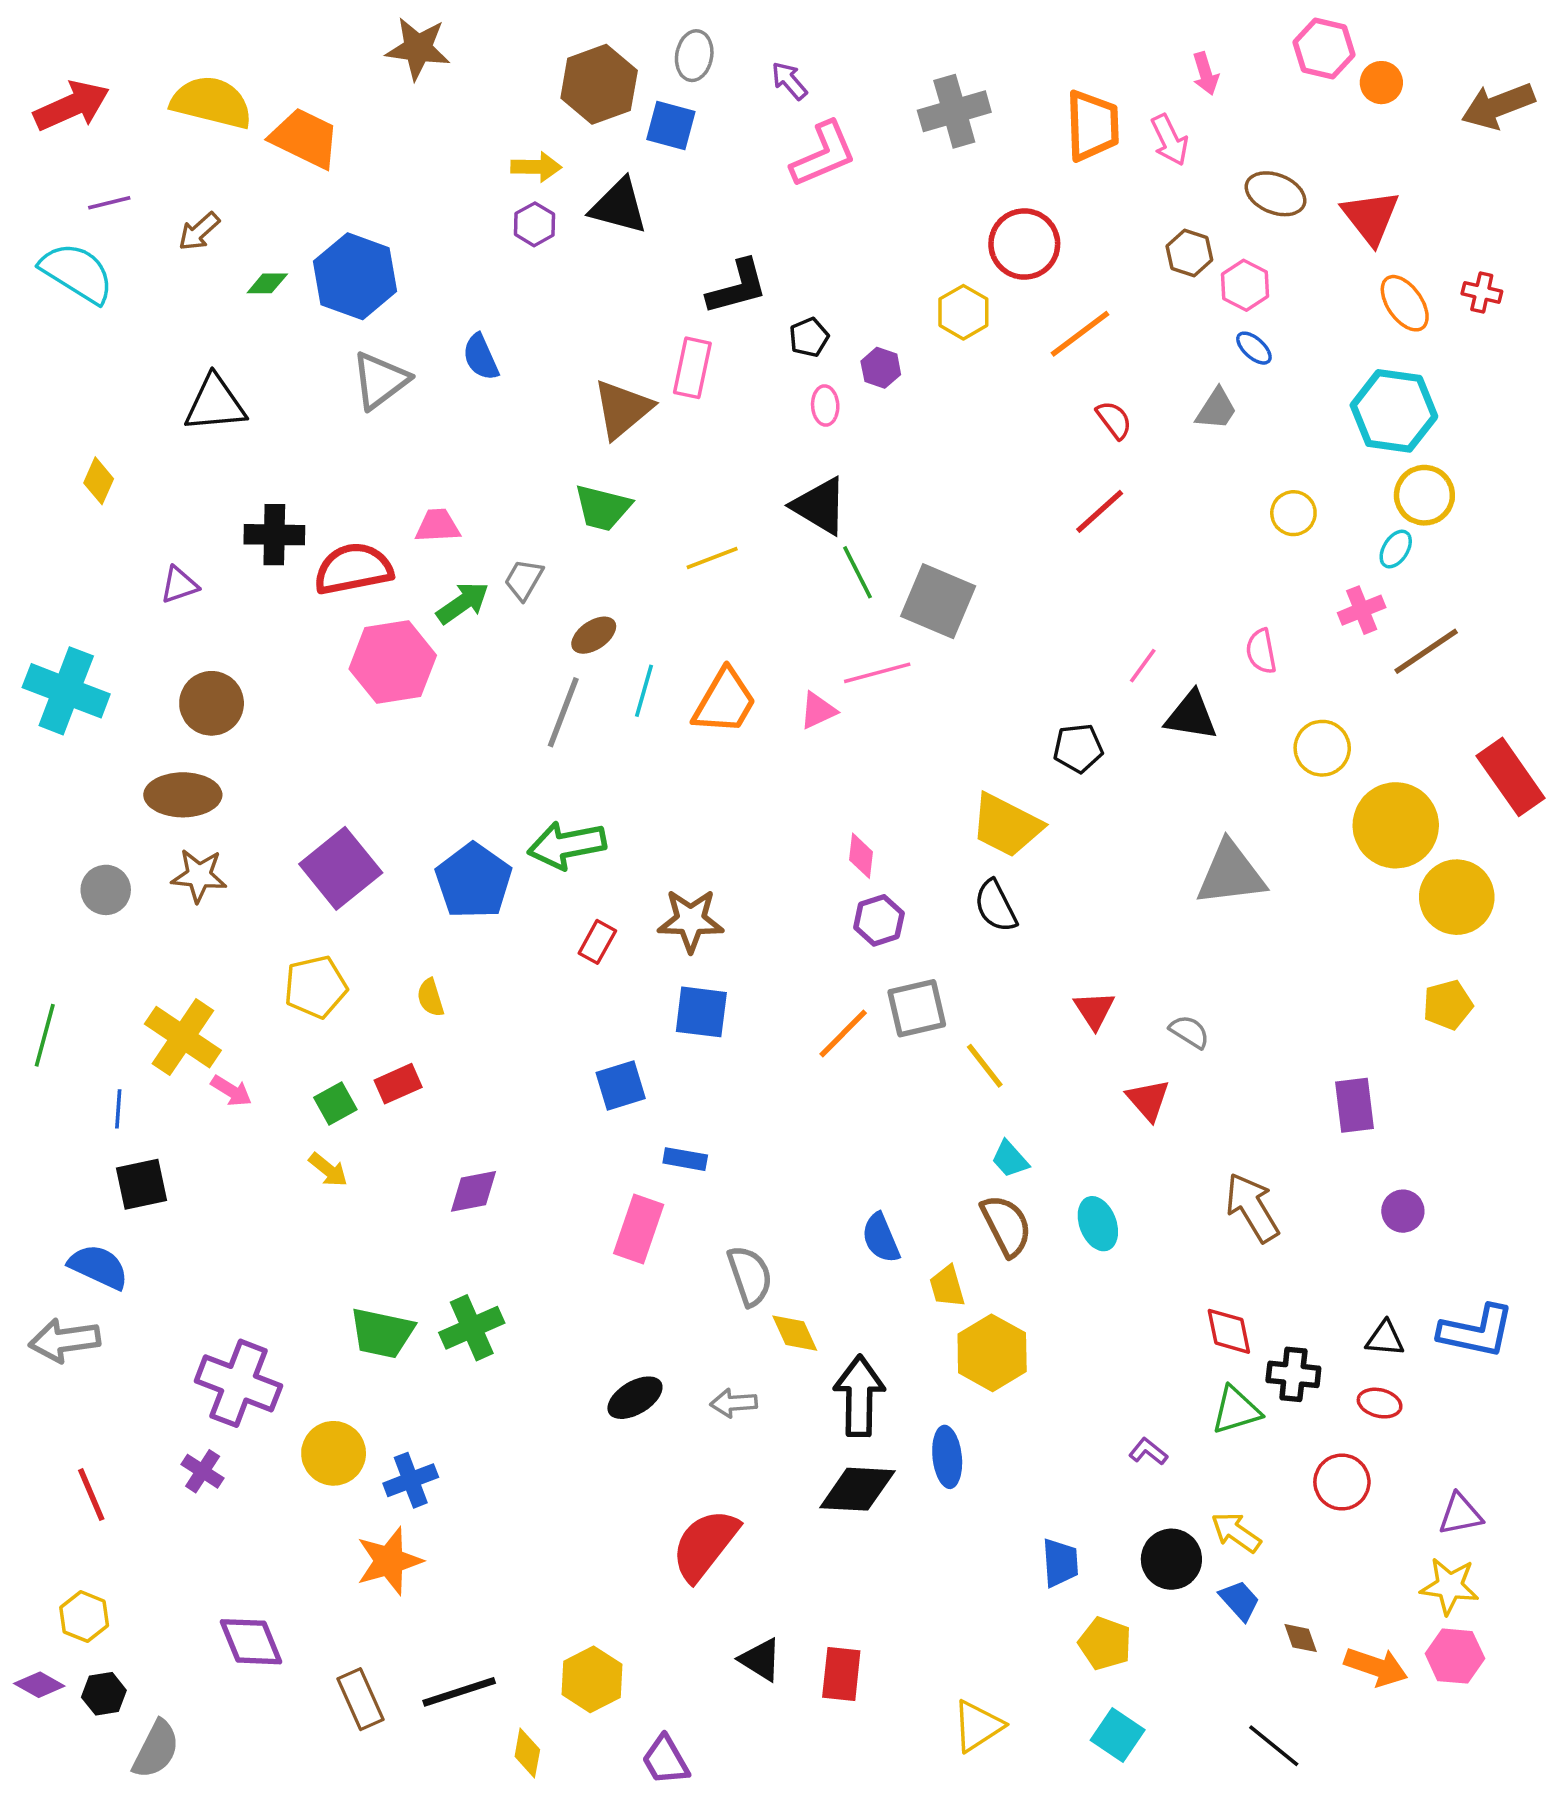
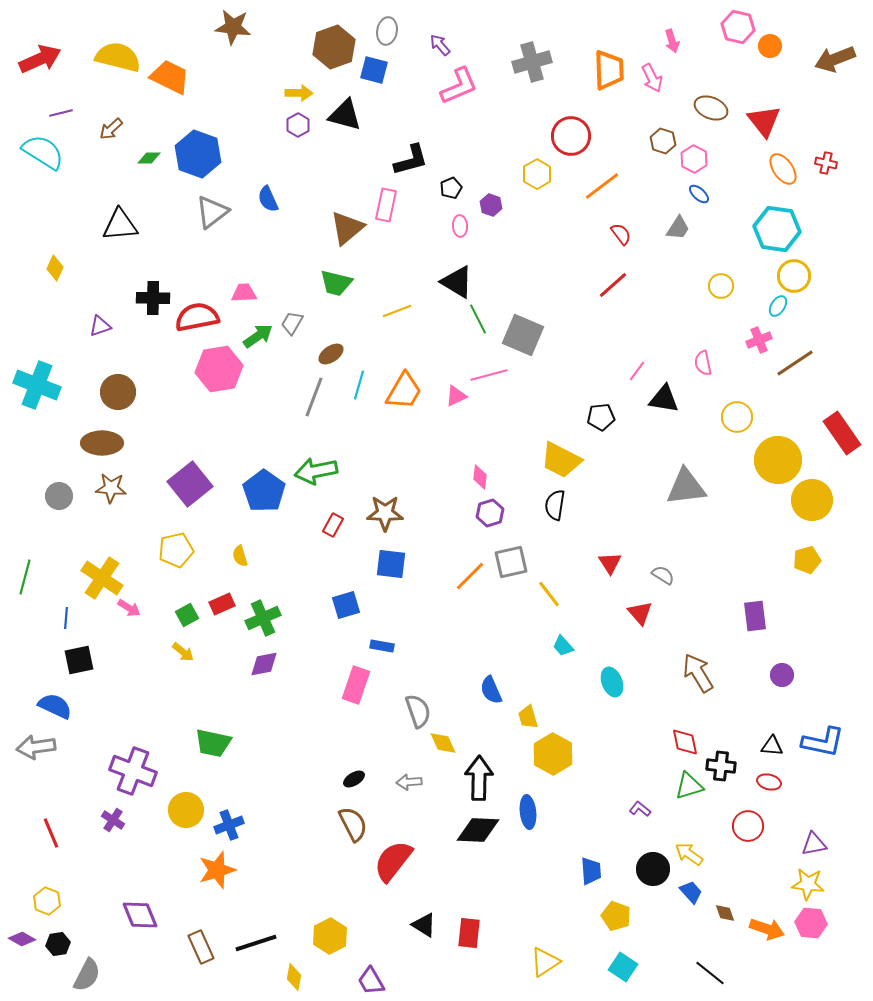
black semicircle: (996, 906) -> (555, 505), turned 36
brown semicircle: (1006, 1225) -> (353, 824), moved
green cross: (472, 1328) -> (263, 618), moved
black ellipse: (635, 1398) -> (354, 779), size x0.7

